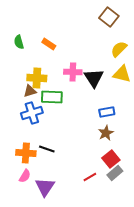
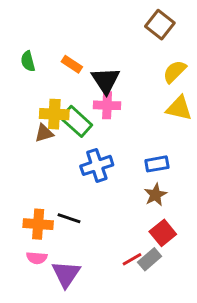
black triangle: (94, 78) -> (106, 80), moved
green rectangle: (52, 97) -> (76, 121), moved, turned 40
blue cross: (32, 113) -> (97, 165), moved
gray rectangle: (115, 173) -> (150, 259), moved
pink semicircle: (25, 176) -> (37, 258), turned 64

